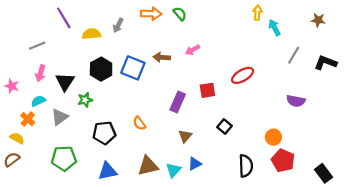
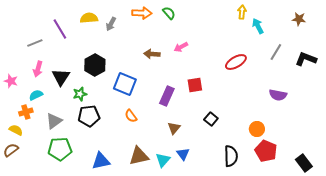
purple line: (64, 18) -> (60, 29), moved
yellow semicircle: (91, 34) -> (89, 18), moved
blue square: (133, 68) -> (125, 84), moved
red ellipse: (243, 75) -> (236, 62), moved
gray triangle: (60, 117) -> (54, 121), moved
orange cross: (28, 119) -> (26, 112), turned 32
black pentagon: (104, 133) -> (89, 116), moved
blue triangle: (195, 164) -> (183, 154), turned -40

